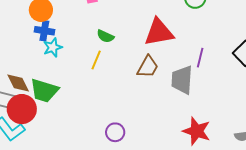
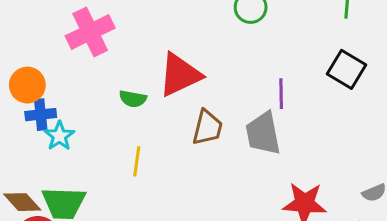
red triangle: (159, 32) -> (180, 75), moved
yellow line: (96, 60) -> (137, 161), moved

